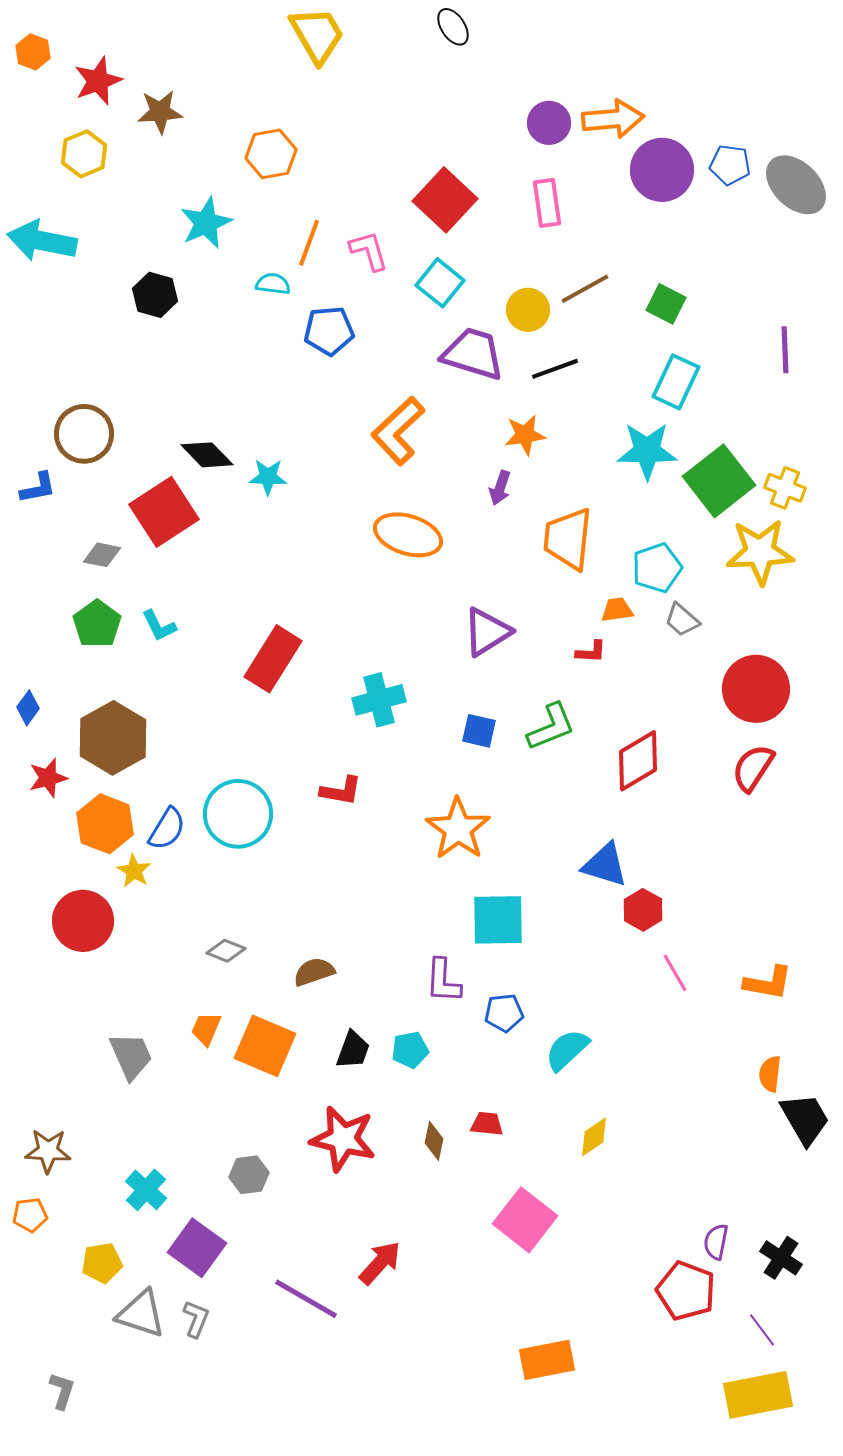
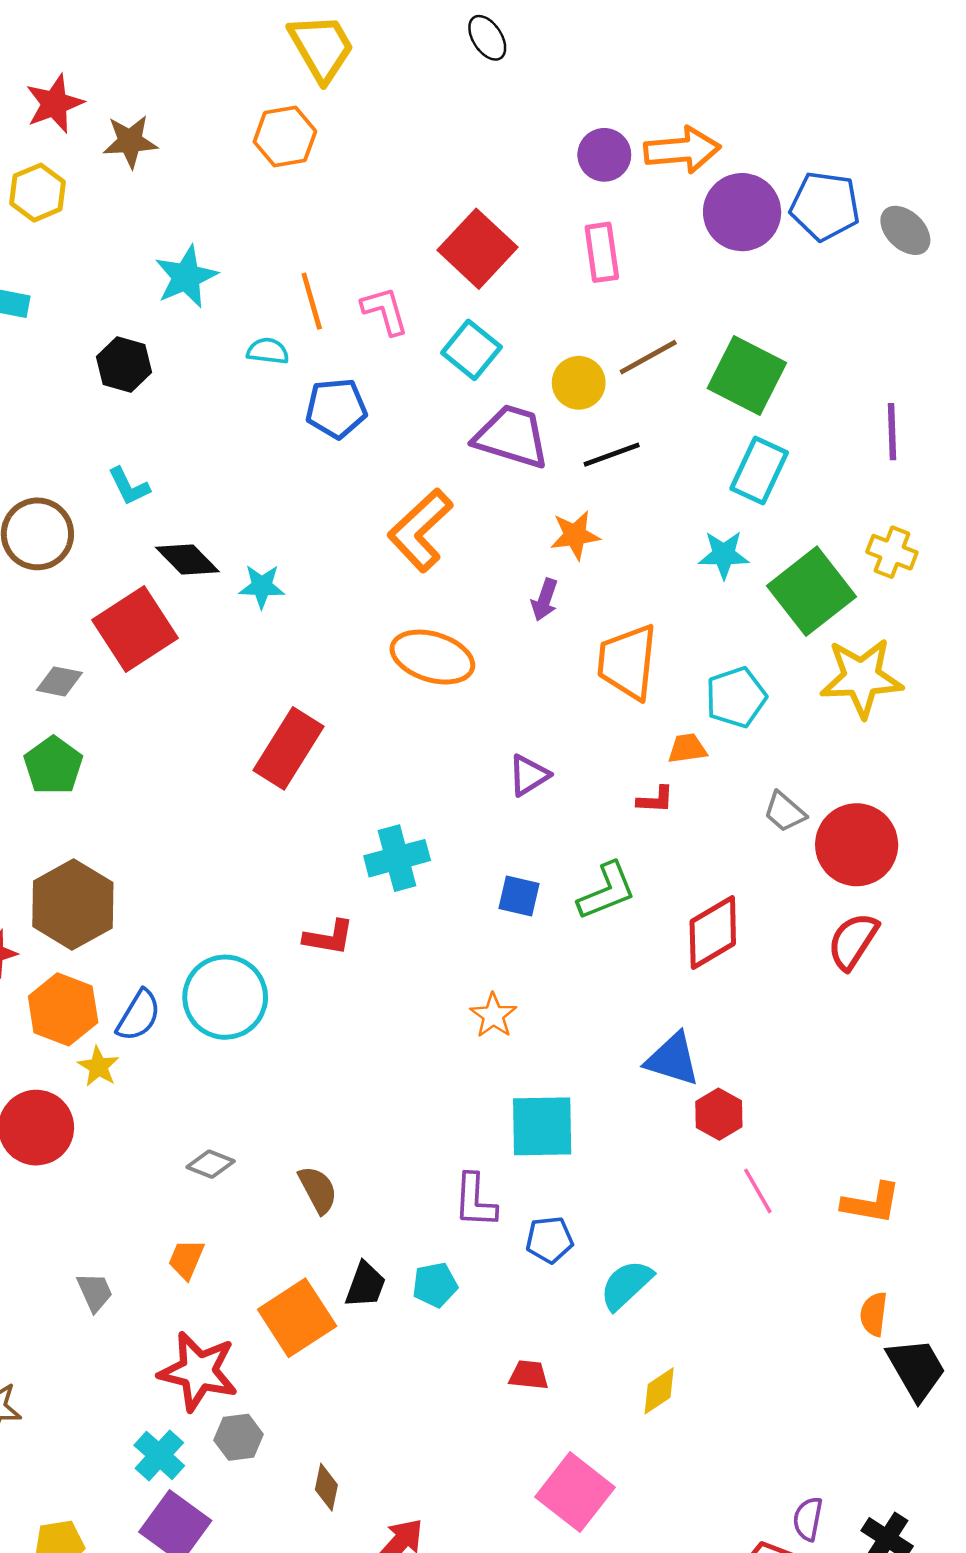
orange hexagon: (271, 154) -> (285, 137), moved
blue pentagon: (730, 165) -> (825, 206), size x1.4
gray ellipse: (796, 185) -> (905, 230), size x0.7
orange line: (309, 243) -> (312, 301), turned -36
green square: (666, 304) -> (747, 375), size x1.6
cyan star: (647, 451) -> (724, 555), size x0.7
yellow cross: (785, 488) -> (892, 552), moved
gray trapezoid: (682, 620) -> (785, 812), moved
cyan L-shape: (159, 626) -> (129, 486), moved
purple triangle: (487, 632) -> (529, 775), size x0.7
red rectangle: (273, 659) -> (289, 748), moved
red L-shape: (341, 791) -> (329, 937), moved
orange star: (458, 829) -> (493, 1015), size x0.6
brown semicircle: (314, 972) -> (318, 1190), turned 81
orange square: (265, 1046) -> (297, 1318), moved, turned 34
gray trapezoid: (131, 1056) -> (95, 1292), size x0.7
red star: (343, 1139) -> (198, 1371), moved
brown diamond: (434, 1141) -> (326, 1487), moved
cyan cross: (146, 1190) -> (159, 1455), moved

